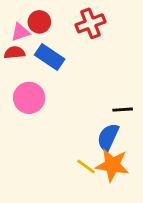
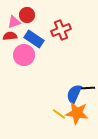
red cross: (90, 23) -> (61, 30), moved
pink circle: (29, 98) -> (24, 55), moved
black line: (123, 110) -> (88, 88), moved

